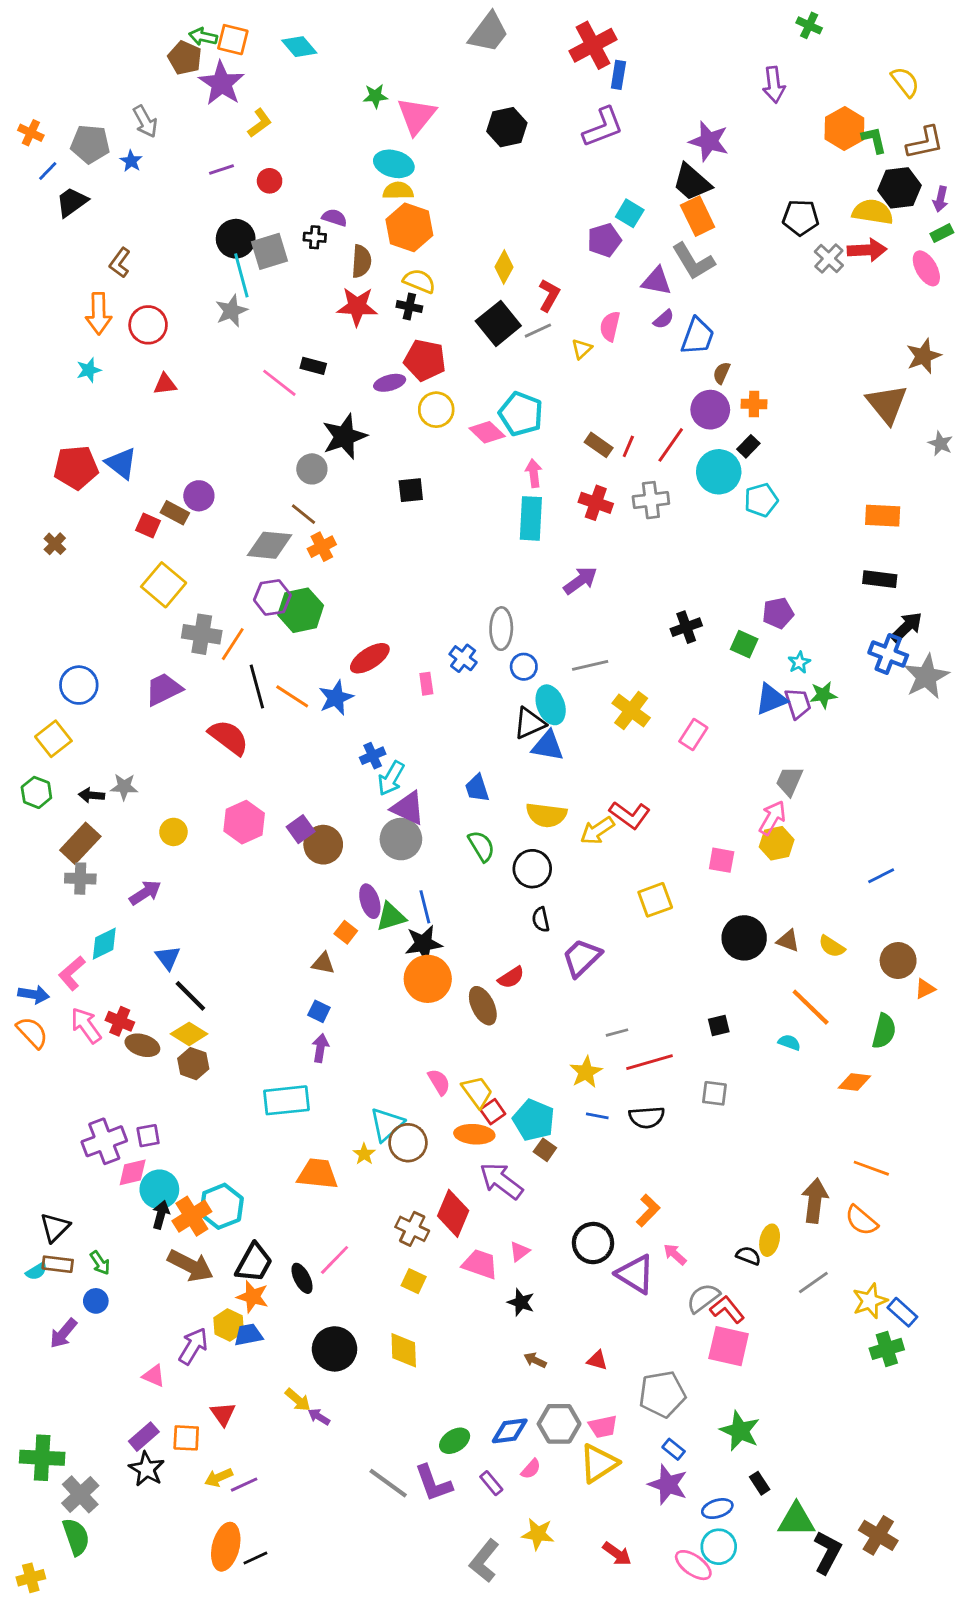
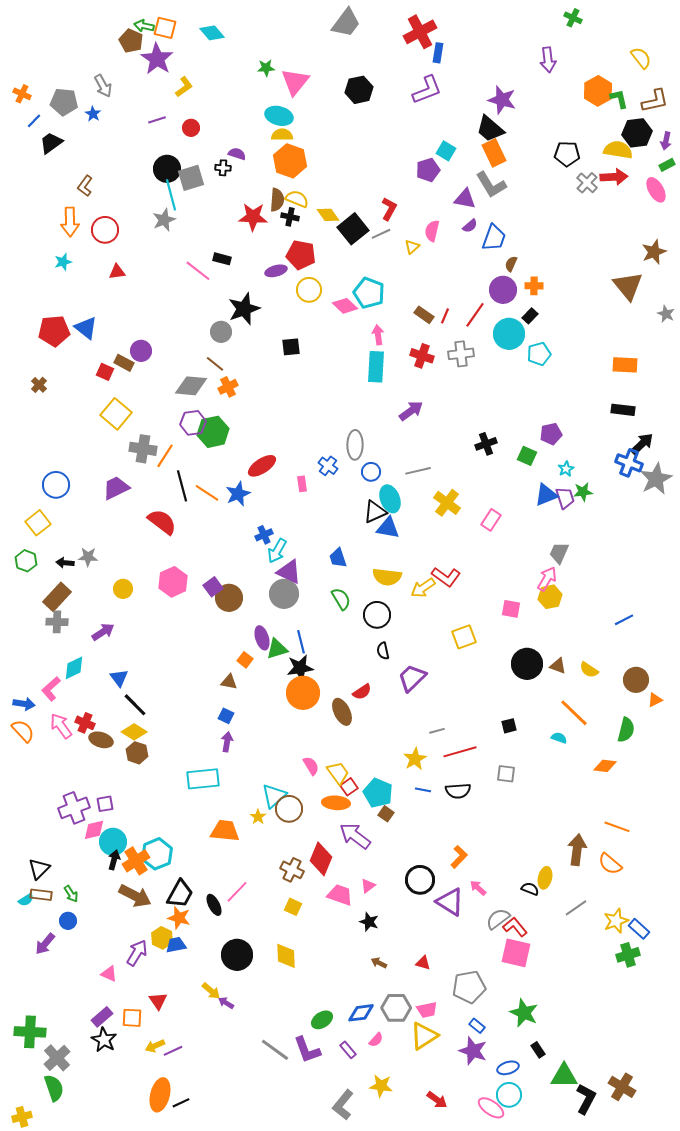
brown semicircle: (361, 261) -> (277, 200), moved
yellow diamond: (504, 267) -> (328, 215), moved, turned -65

